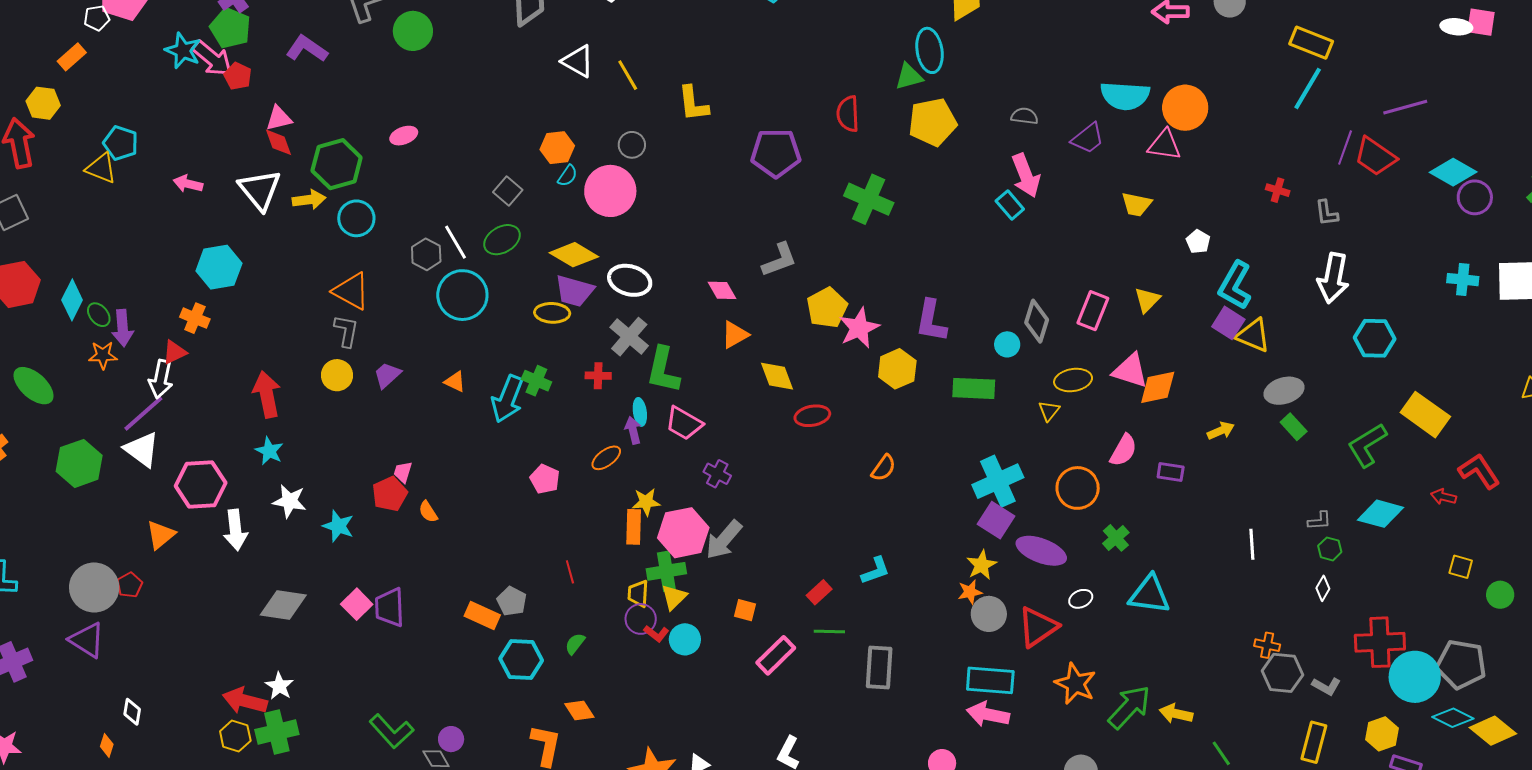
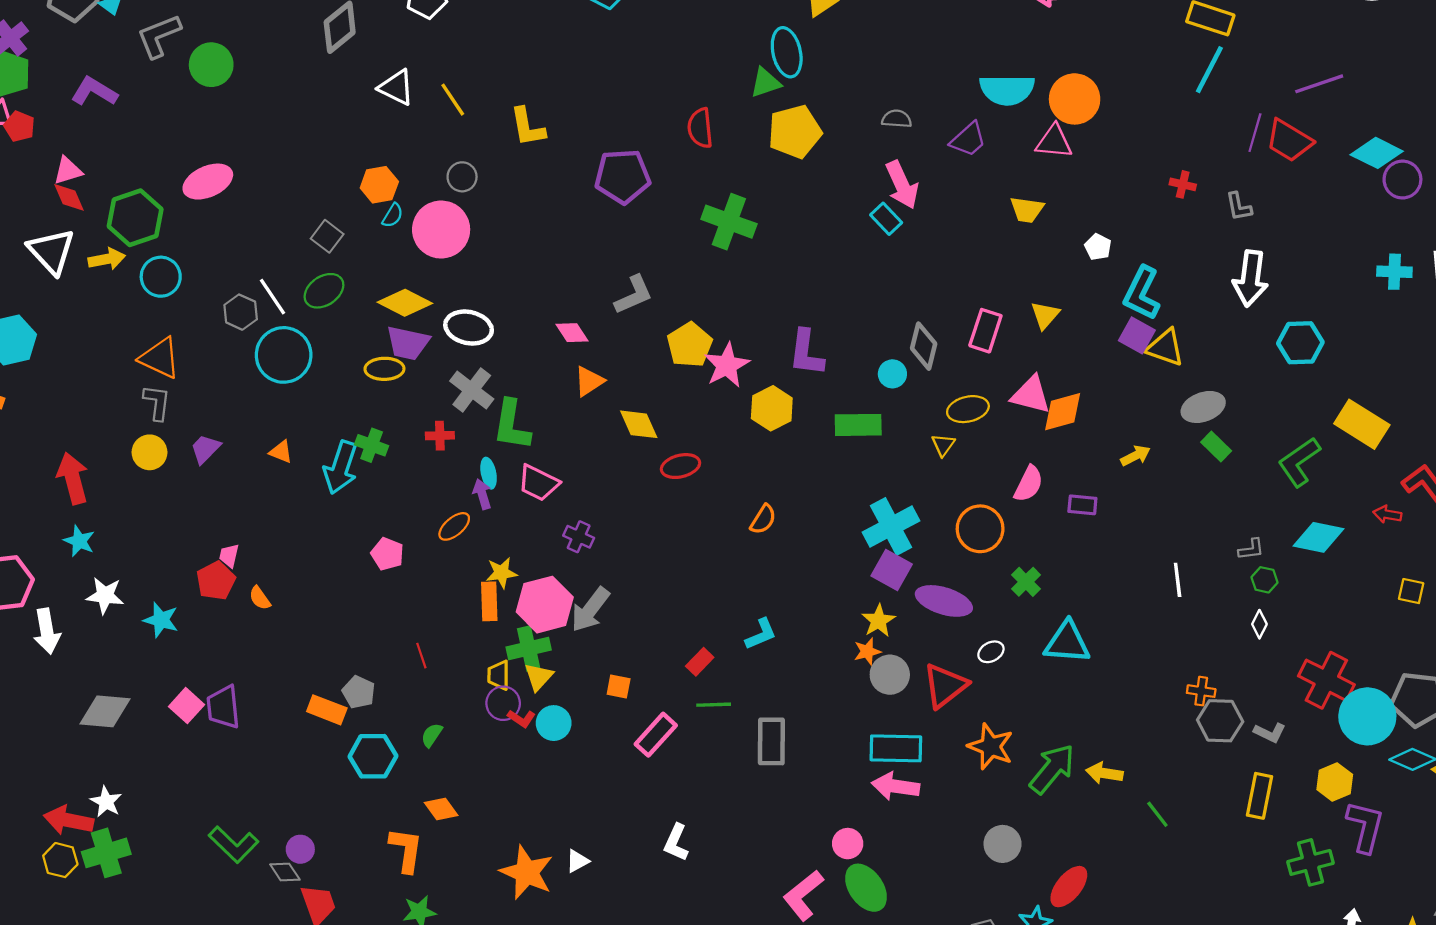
pink ellipse: (404, 136) -> (208, 182), size x1.6
red cross: (1380, 642) -> (1326, 680), turned 33

